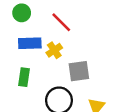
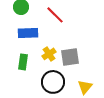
yellow cross: (54, 50) -> (49, 54), moved

